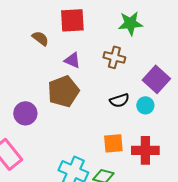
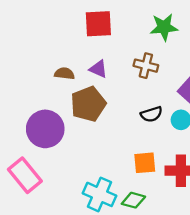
brown semicircle: (40, 38) -> (64, 73), moved, turned -30
purple circle: (25, 113) -> (45, 129), size x1.4

